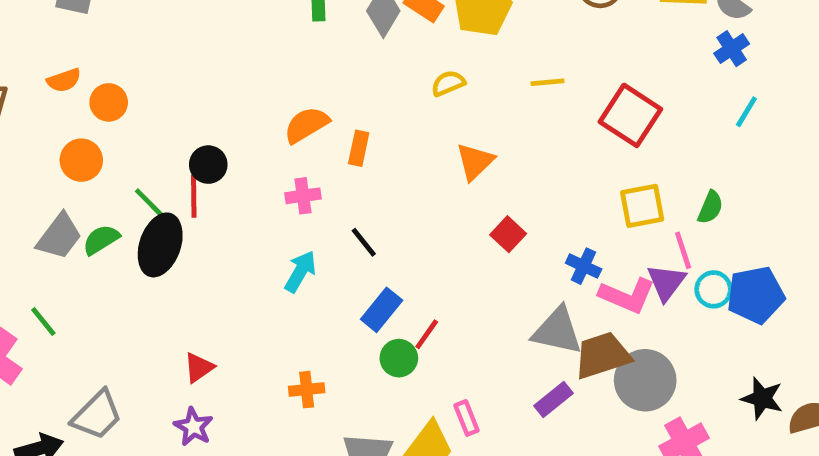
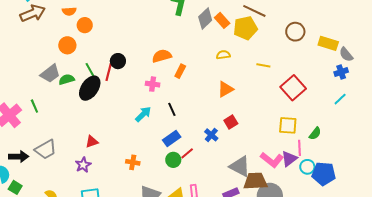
blue cross: (584, 266) -> (211, 135), moved

